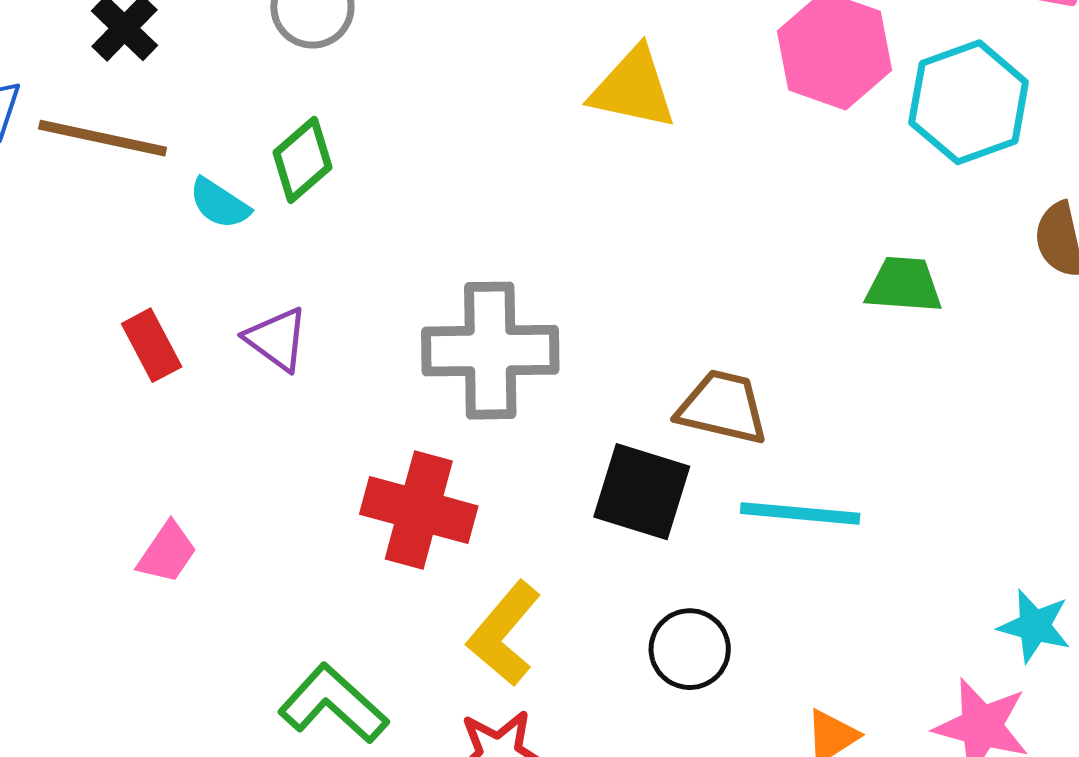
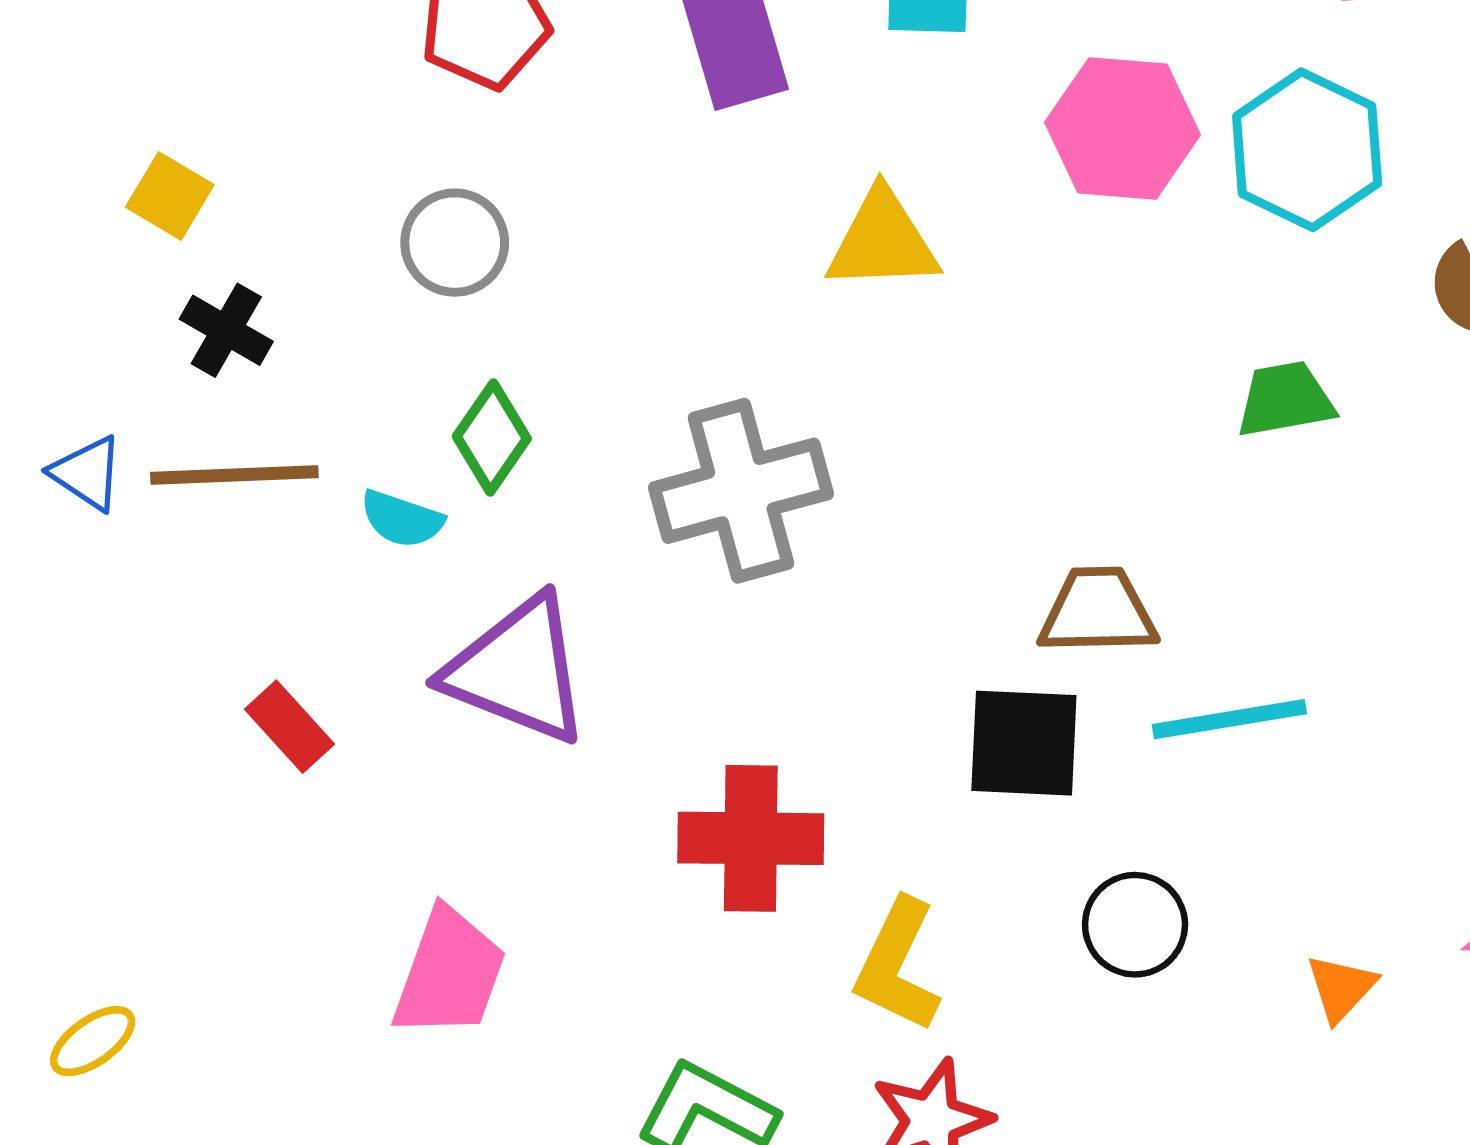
purple triangle: (277, 339) -> (517, 670), size x1.8
red rectangle: (152, 345) -> (290, 727), moved
gray cross: (490, 351) -> (741, 491), moved
pink trapezoid: (167, 553) -> (449, 973), size x1.6

